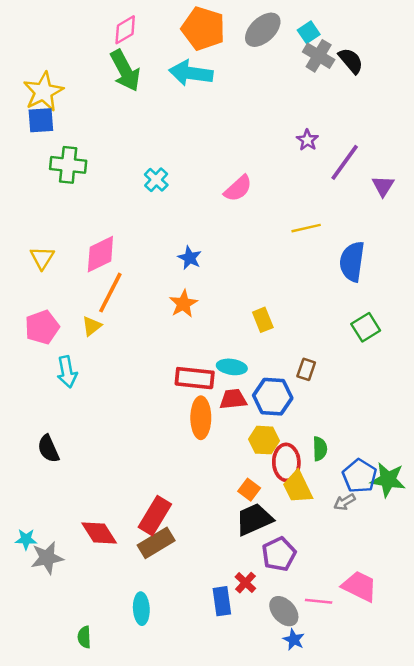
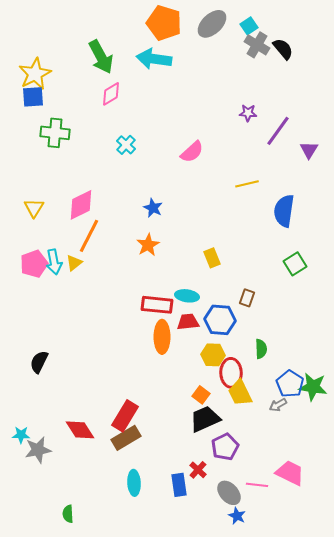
pink diamond: (125, 30) -> (111, 94), moved
purple star: (307, 140) -> (248, 113), turned -30
cyan arrow: (67, 372) -> (54, 262), moved
black semicircle: (48, 449) -> (39, 362), turned 50
green semicircle: (320, 449) -> (261, 349), moved
cyan ellipse: (141, 609) -> (134, 483), moved

